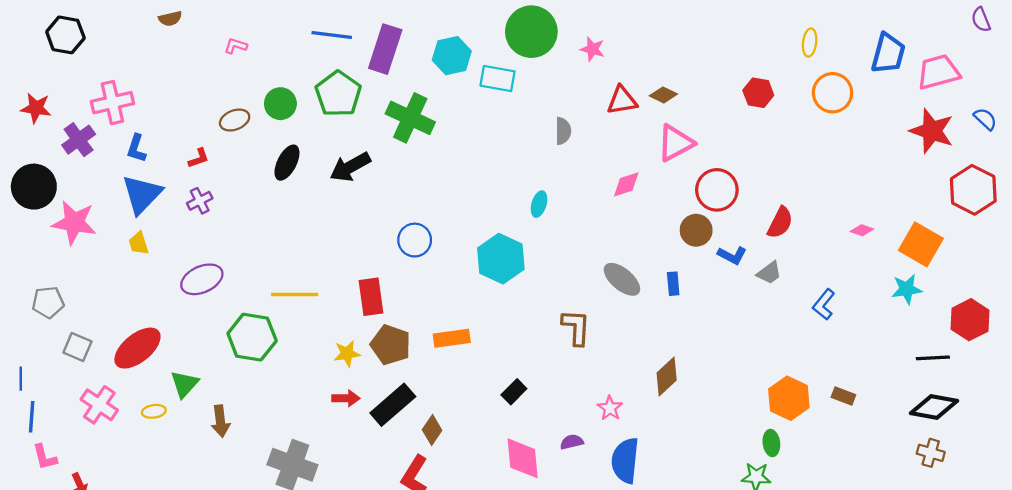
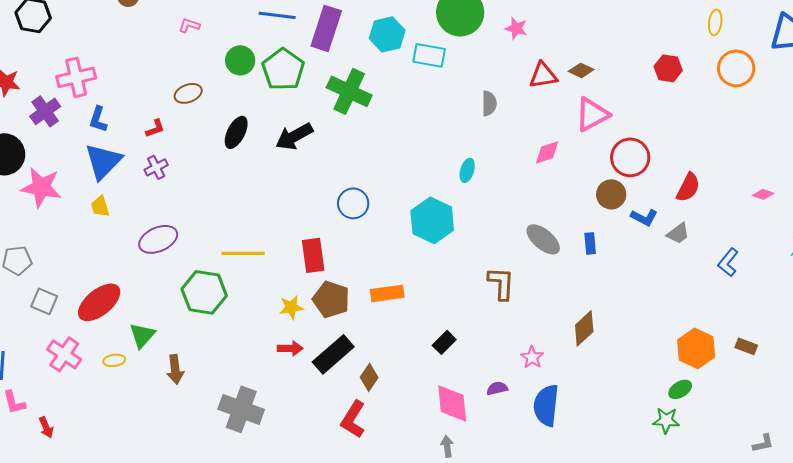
green circle: (280, 104) -> (240, 60), moved
green ellipse: (771, 443) -> (680, 389), turned 65

